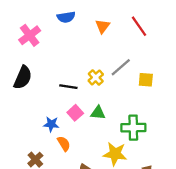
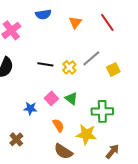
yellow square: (146, 80) -> (113, 69), turned -32
black line: (68, 87) -> (45, 64), moved
green triangle: (98, 113) -> (71, 98), turned 32
orange semicircle: (64, 144) -> (58, 125), moved

